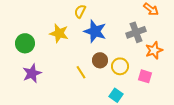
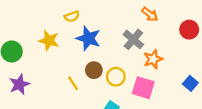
yellow semicircle: (80, 11) -> (72, 16), turned -136
gray cross: (136, 32) -> (133, 39), turned -30
pink square: (145, 76) -> (143, 88), size x1.5

